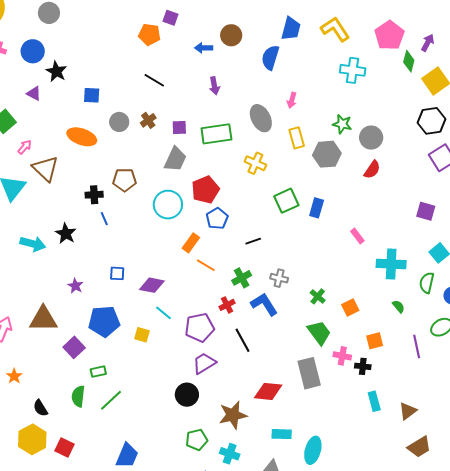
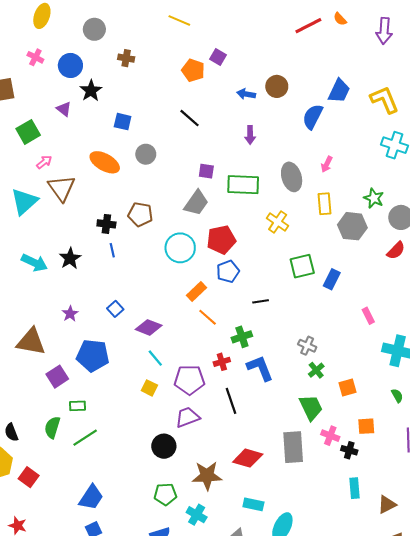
brown cross: (148, 120) -> (126, 58), moved, turned 35
blue square: (117, 273) -> (115, 309), turned 35
gray cross: (279, 278) -> (307, 346), moved
yellow square: (142, 335) -> (149, 388), moved

